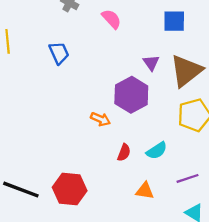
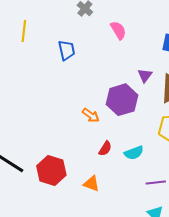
orange triangle: (145, 191) -> (91, 184), moved

